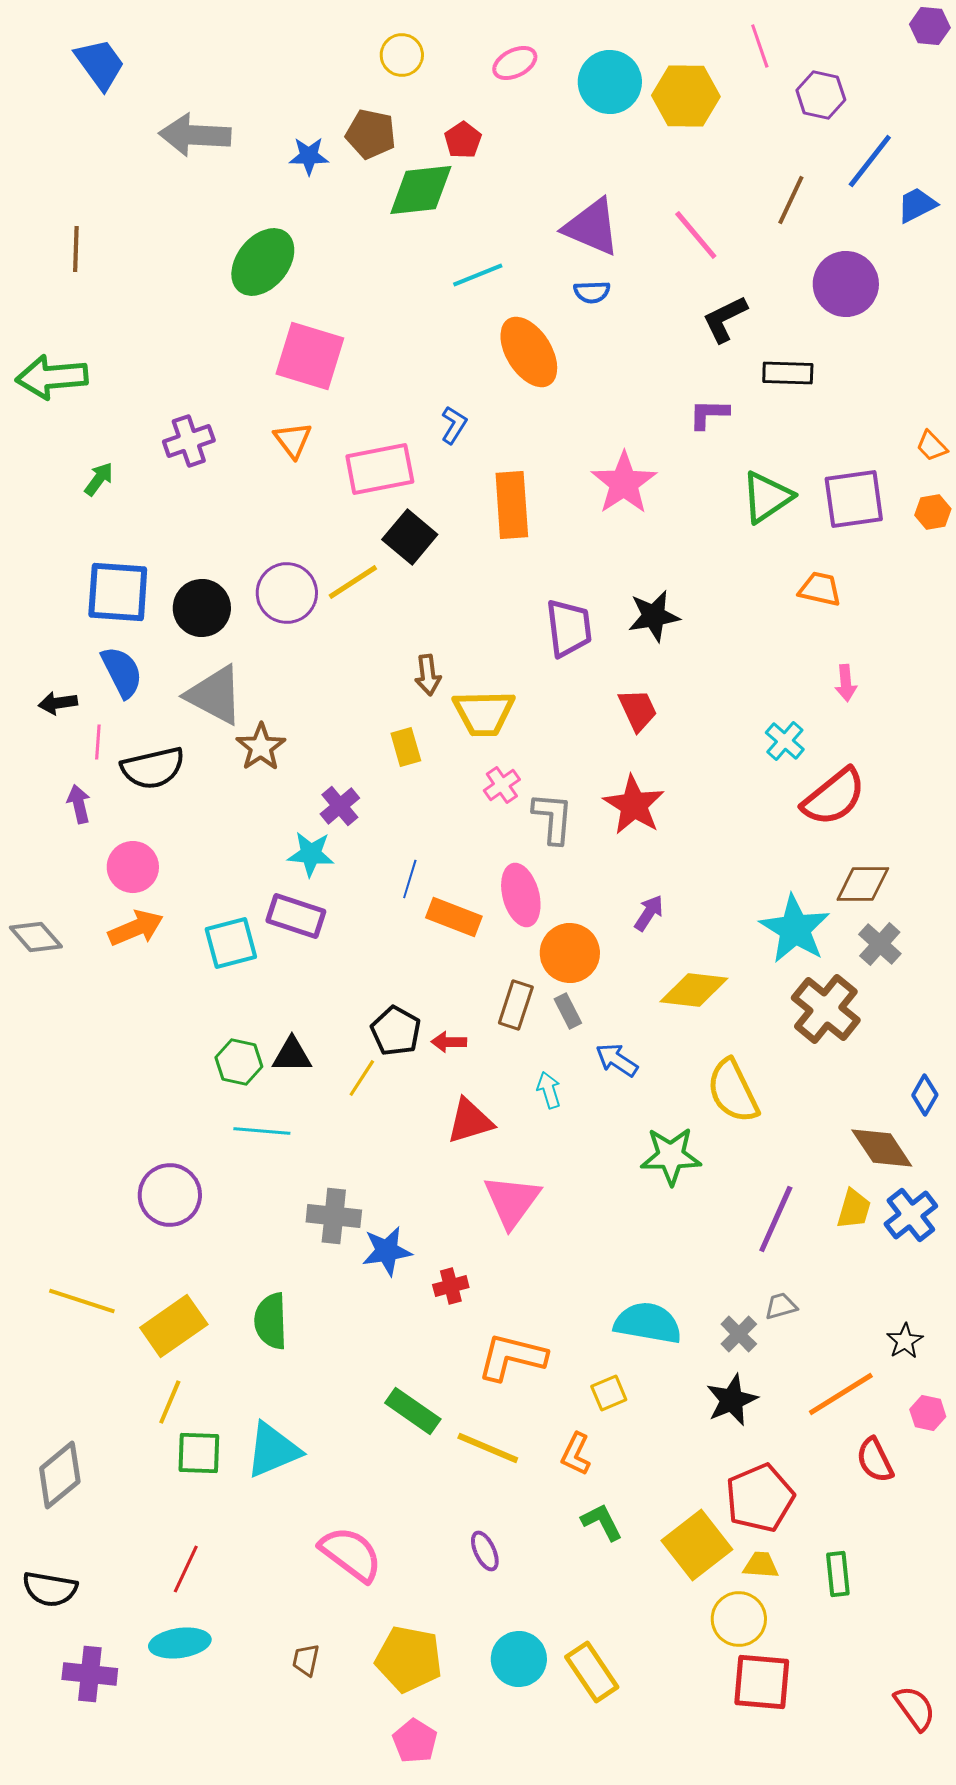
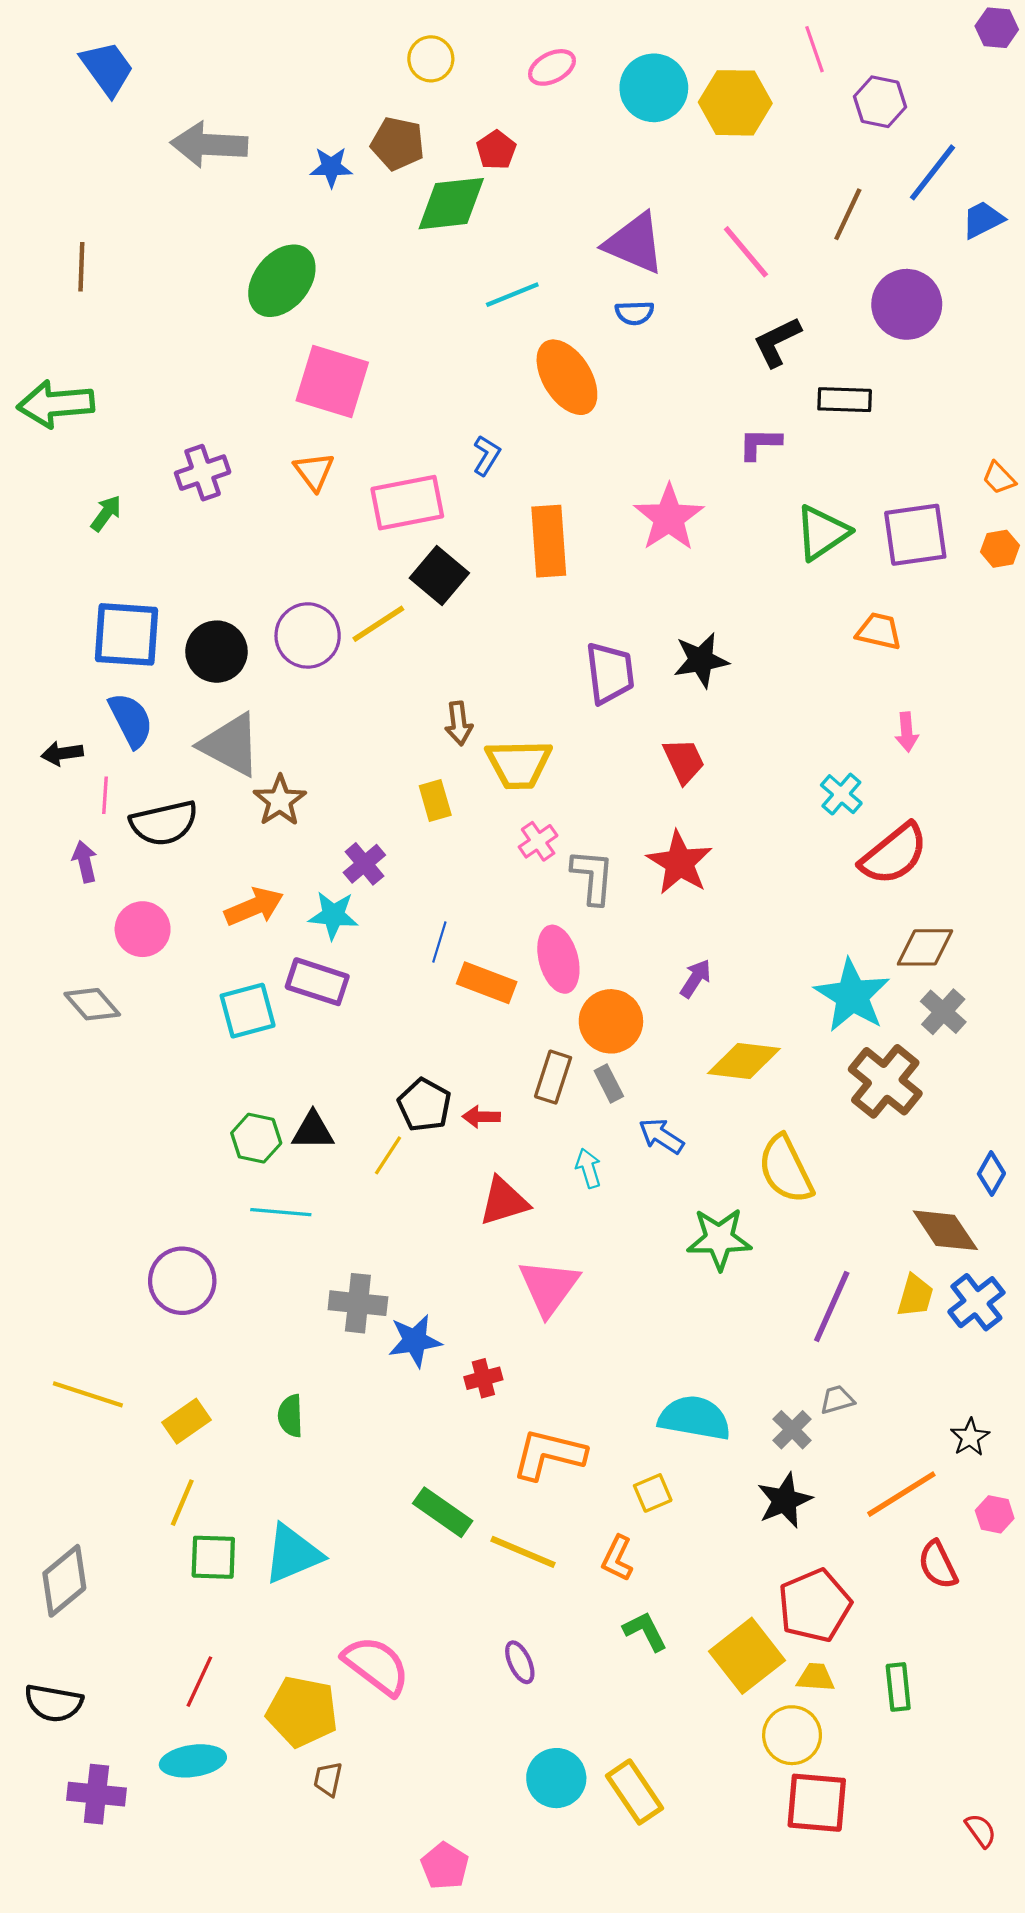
orange arrow: (136, 928) -> (254, 907), moved
gray diamond: (36, 937) -> (92, 1004), moved
green semicircle: (271, 1321) -> (290, 1416), size x0.7
yellow rectangle: (174, 1326) -> (186, 1421), size x0.7
yellow pentagon: (409, 1659) -> (302, 1712), moved
red semicircle: (915, 1708) -> (981, 1831), size x0.7

